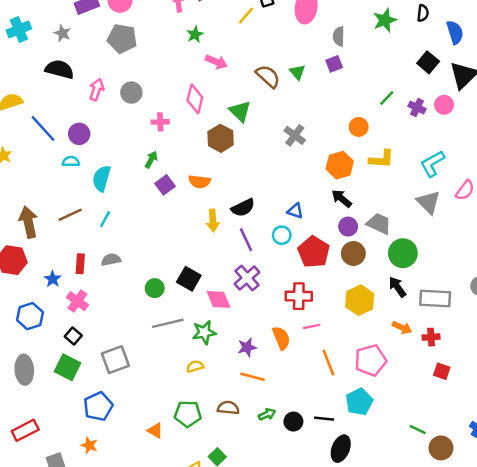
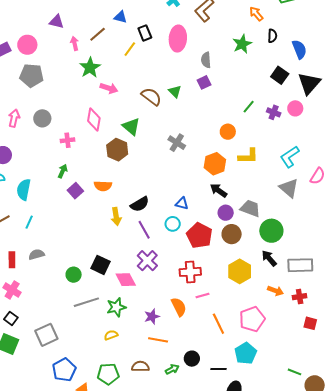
green star: (195, 35) -> (90, 68), size x1.5
blue pentagon: (98, 406) -> (64, 370), moved
black circle: (293, 422) -> (192, 359), moved

